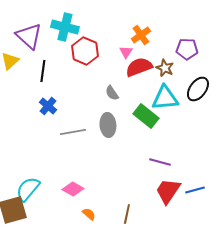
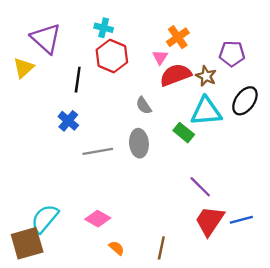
cyan cross: (65, 27) -> (104, 28), moved, size x0.6
black line: (43, 71) -> (78, 80), moved
green rectangle: (146, 116) -> (184, 133), size x0.7
purple line: (160, 162) -> (200, 187), turned 30

